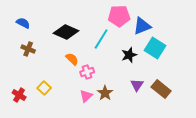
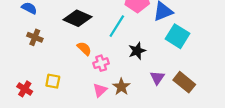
black star: (129, 55) -> (137, 51), moved
yellow square: (44, 88) -> (53, 81), turned -32

